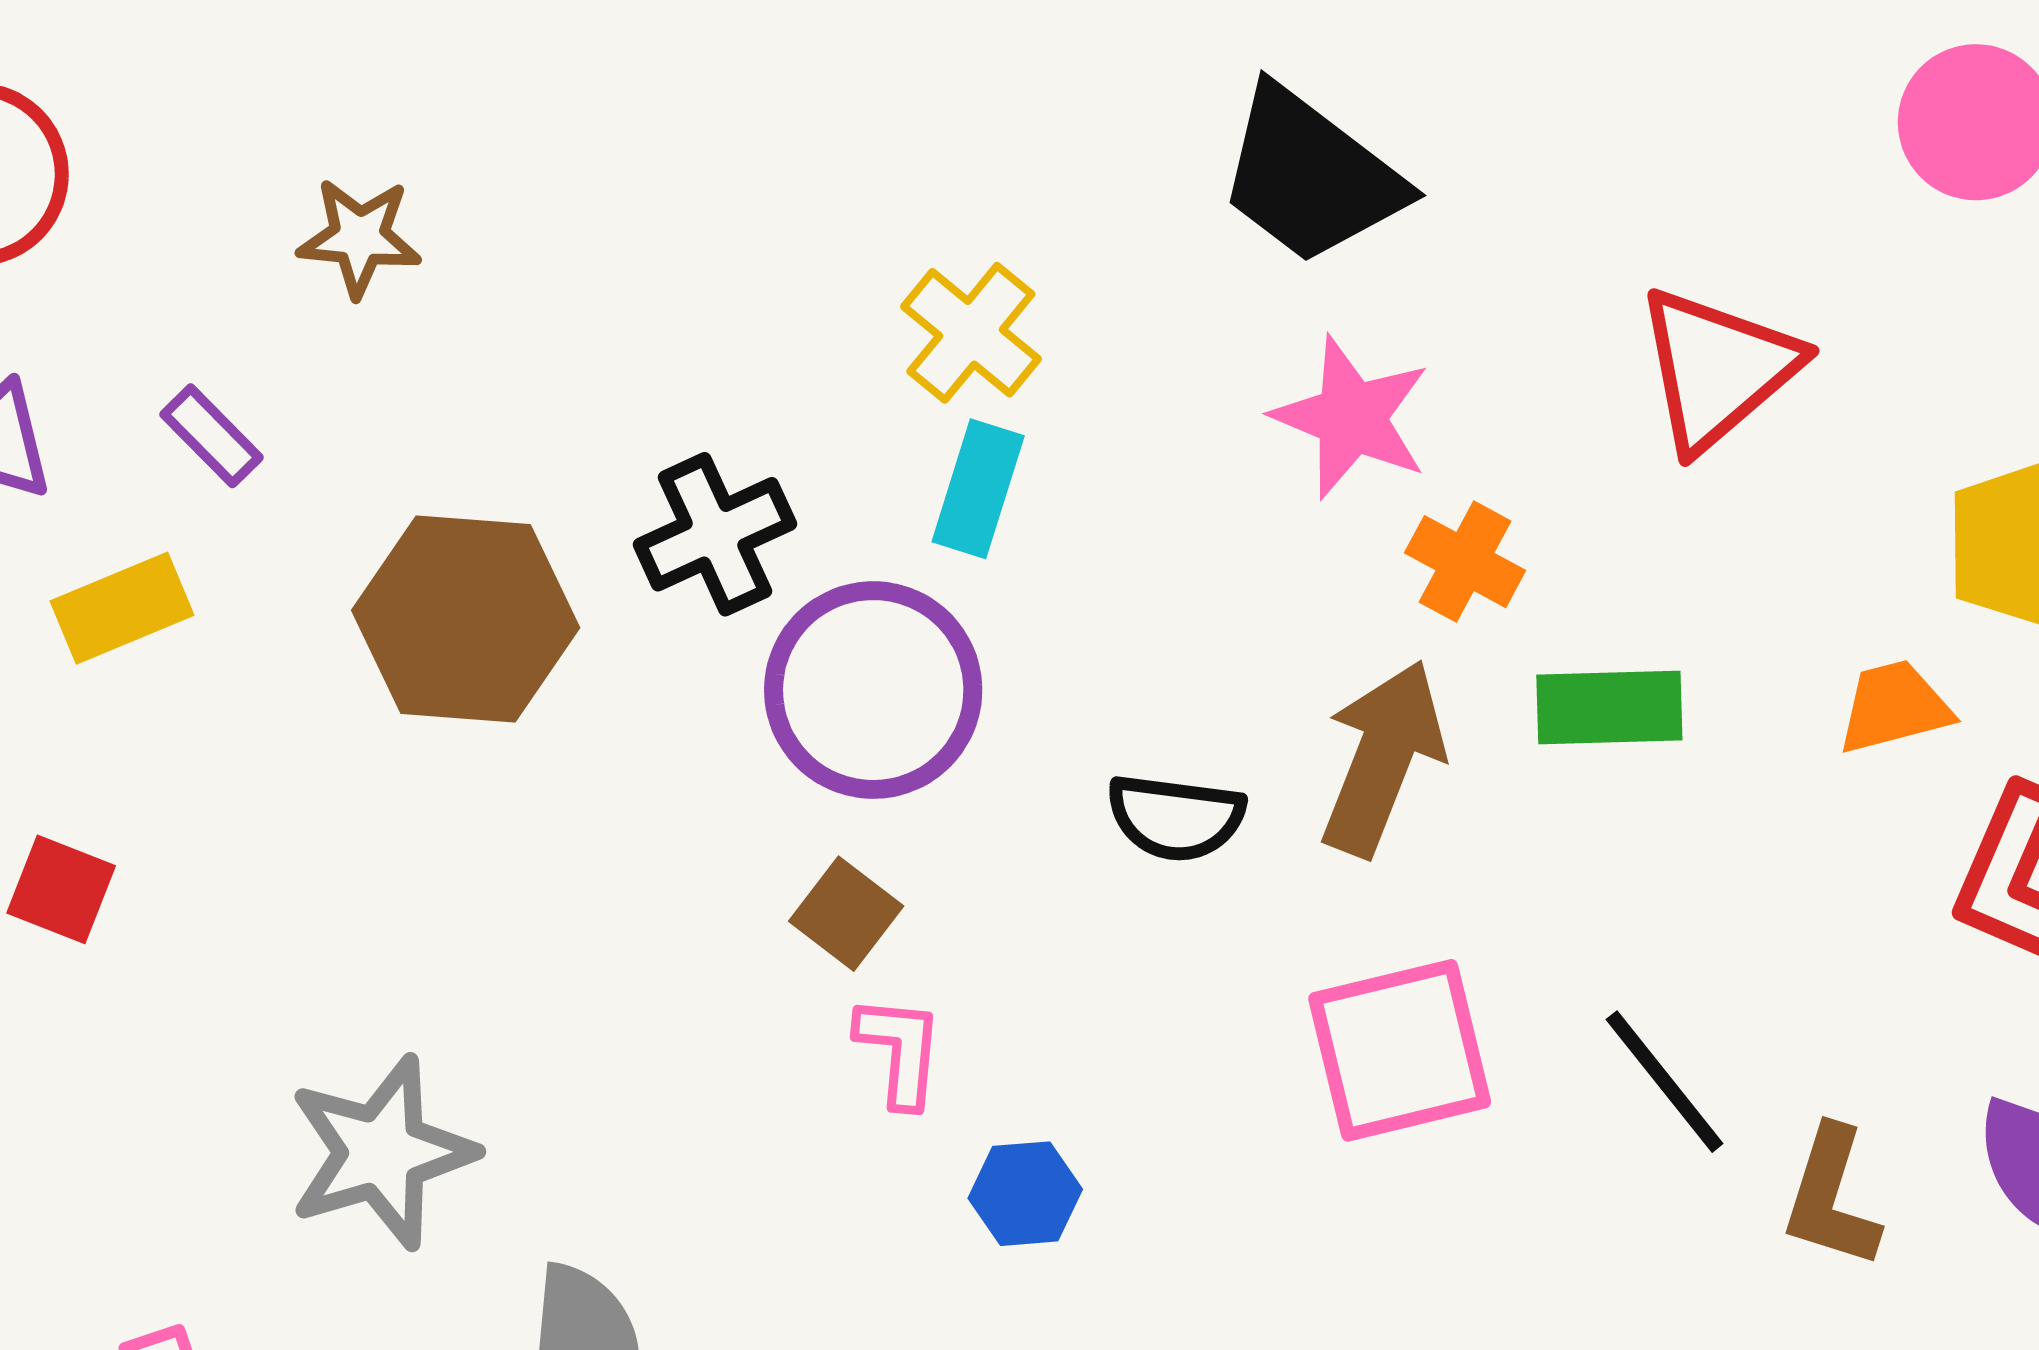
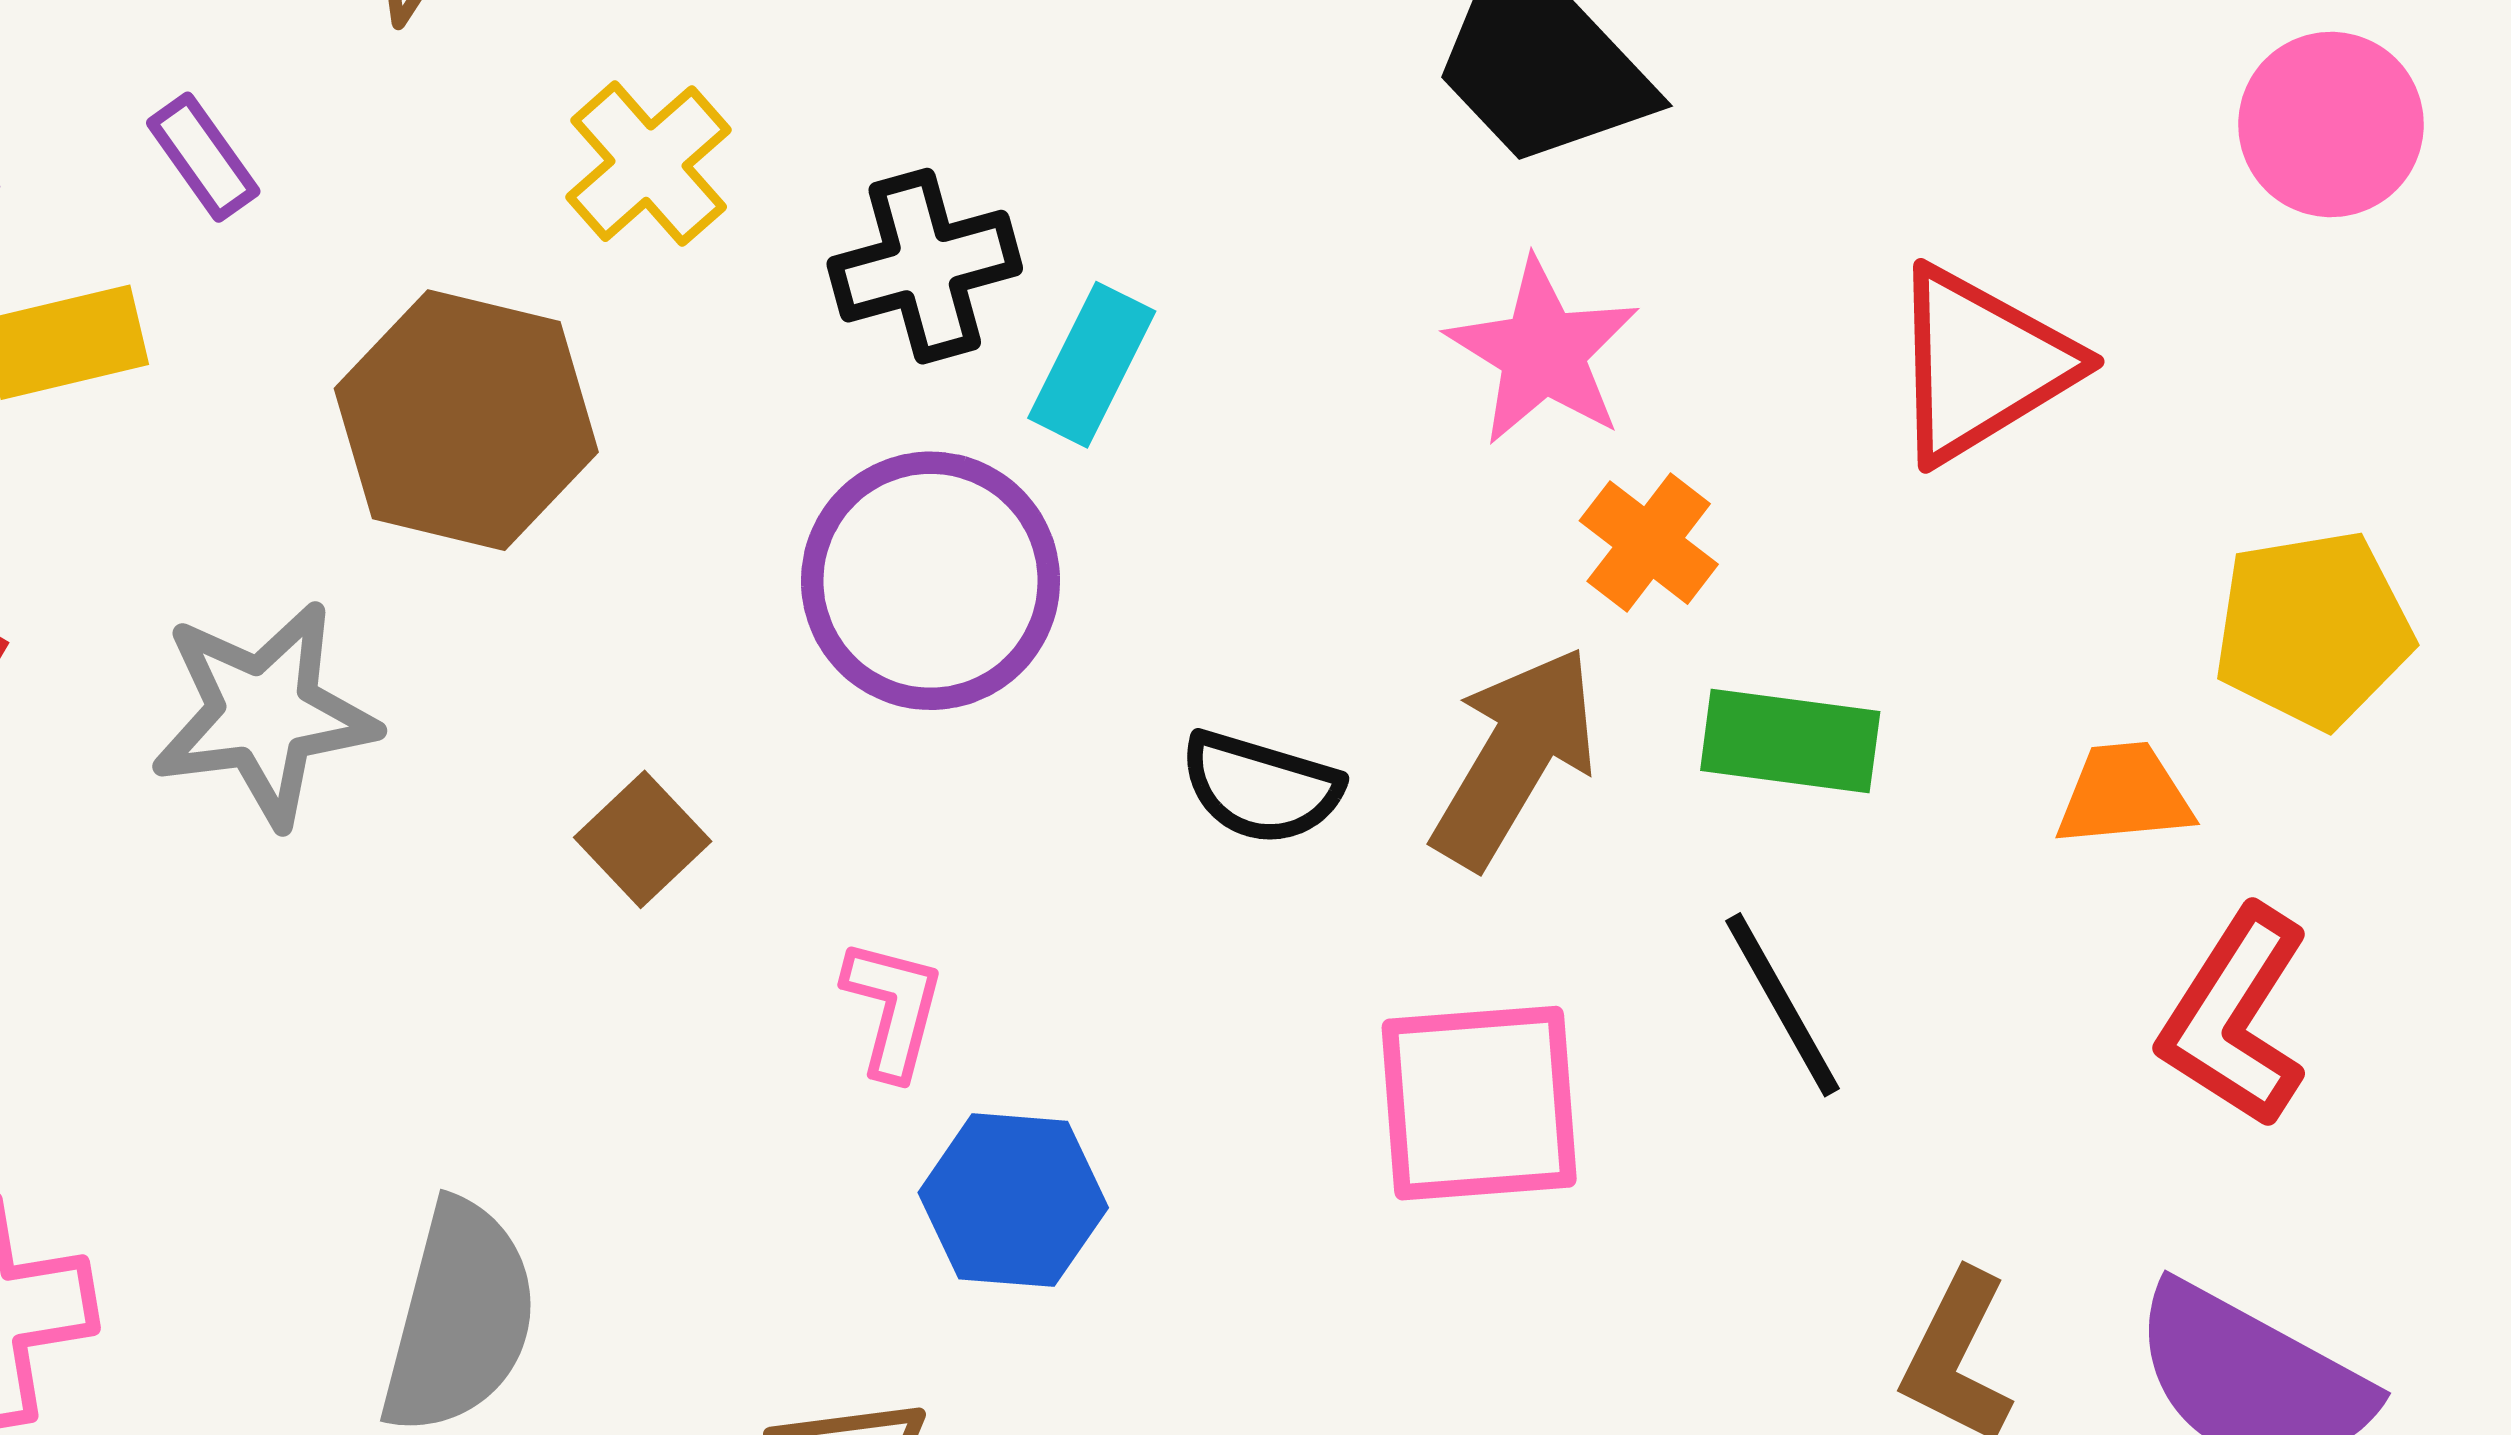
yellow cross: (971, 333) -> (649, 164), moved
black cross: (715, 534) -> (925, 266), moved
brown square: (846, 914) -> (643, 839), moved
black line: (1665, 1082) -> (1783, 1005), moved
gray star: (381, 1153) -> (264, 714), moved
blue hexagon: (1025, 1194) -> (1013, 1200), size x1.4

